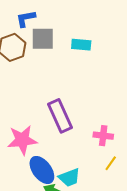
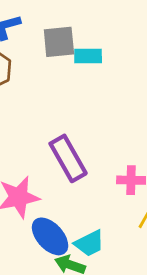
gray square: (43, 39) -> (59, 42), moved

